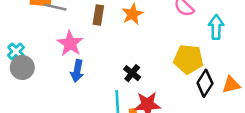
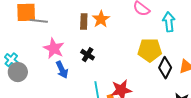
brown rectangle: (98, 15) -> (84, 22), moved
blue arrow: (77, 71) -> (62, 70), turned -30
black cross: (132, 73) -> (88, 55), moved

